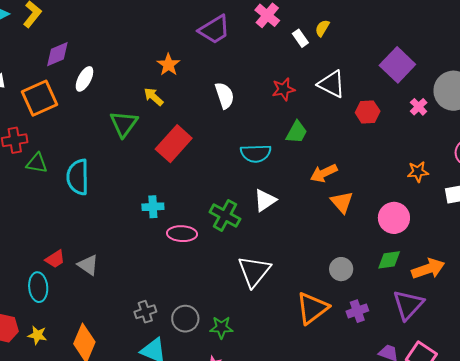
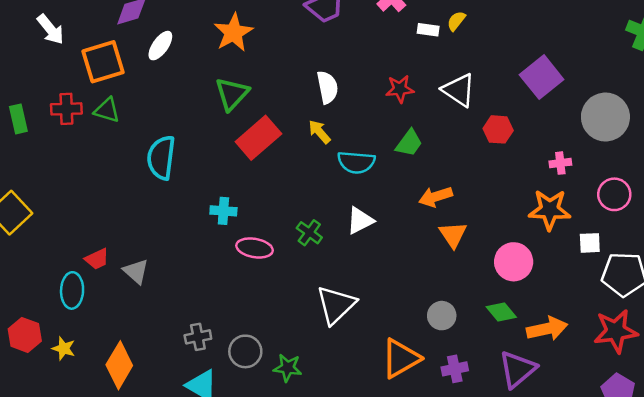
white rectangle: (300, 38) -> (428, 30), turned -54
orange star: (168, 65) -> (233, 33), moved, size x1.4
yellow arrow: (154, 97) -> (319, 132), moved
pink cross: (419, 107) -> (560, 163), moved, turned 30
green triangle: (124, 124) -> (232, 94), moved
green triangle: (37, 163) -> (107, 110), moved
orange star: (418, 172) -> (550, 210), size x1.6
cyan semicircle: (78, 177) -> (161, 158), moved
green cross: (225, 215) -> (309, 233), size x0.7
green diamond: (389, 260) -> (501, 312), turned 50

